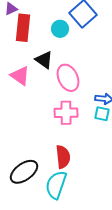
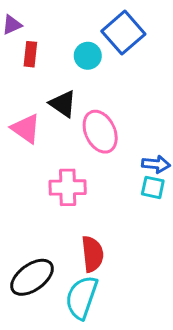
red rectangle: (23, 28) -> (30, 54), size x0.6
pink cross: (66, 113) -> (68, 187), moved

